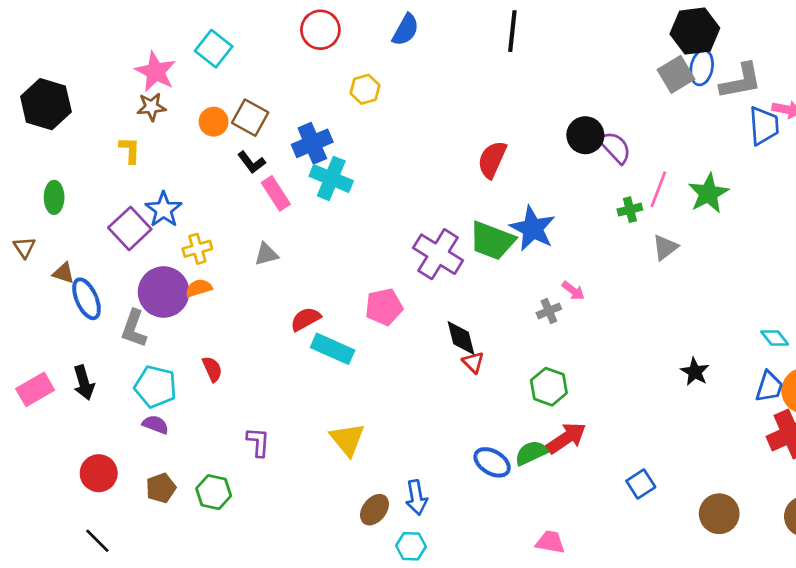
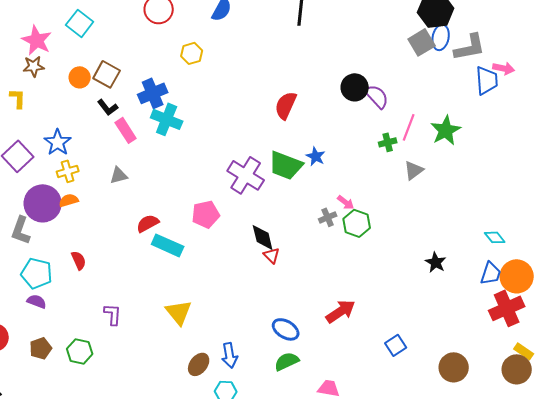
blue star: (164, 210) -> (58, 142), moved
blue star: (533, 228) -> (316, 156), size x0.6
green hexagon: (549, 387) -> (357, 223), moved
green semicircle: (531, 453) -> (287, 361), moved

